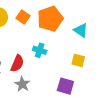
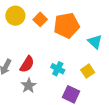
cyan cross: (40, 50) -> (58, 69), moved
yellow square: (78, 60) -> (88, 71), turned 32

